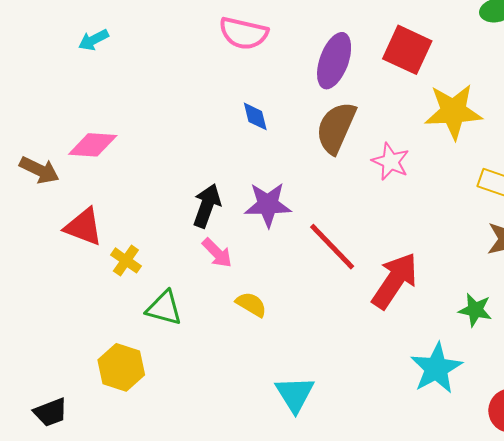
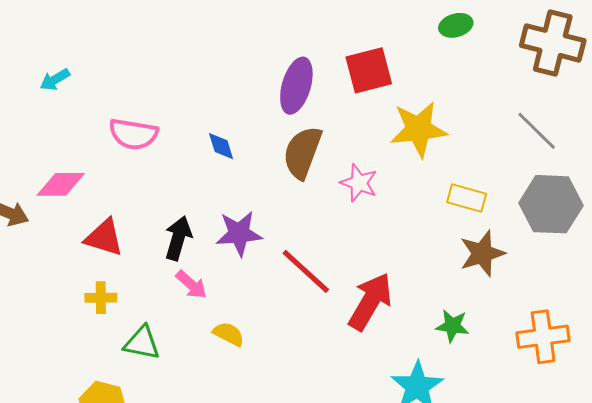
pink semicircle: (244, 33) -> (133, 134), moved
red square: (407, 50) -> (369, 70), turned -36
red triangle: (83, 227) -> (104, 238), moved
yellow cross: (126, 260) -> (101, 298), turned -32

